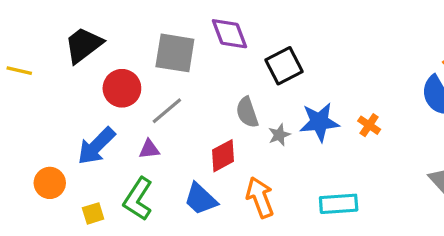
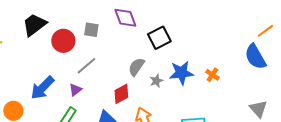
gray square: (175, 53) -> (91, 30), size x0.6
red circle: (122, 88) -> (63, 41), moved
gray semicircle: (247, 112) -> (136, 67), turned 54
purple triangle: (149, 149) -> (75, 90), turned -32

